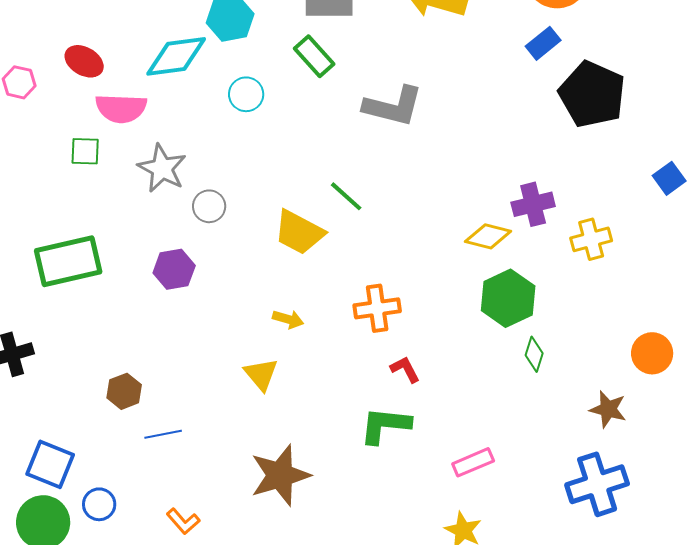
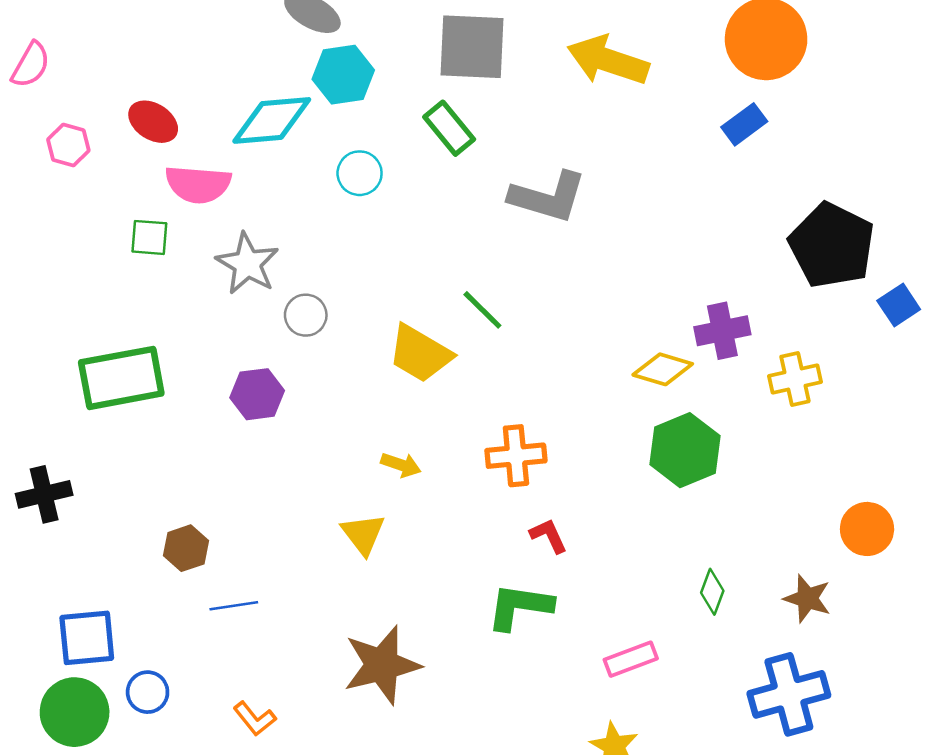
black pentagon: (592, 94) -> (832, 245), moved
green diamond: (534, 354) -> (712, 592), moved
blue square: (50, 464) -> (87, 638), turned -30

